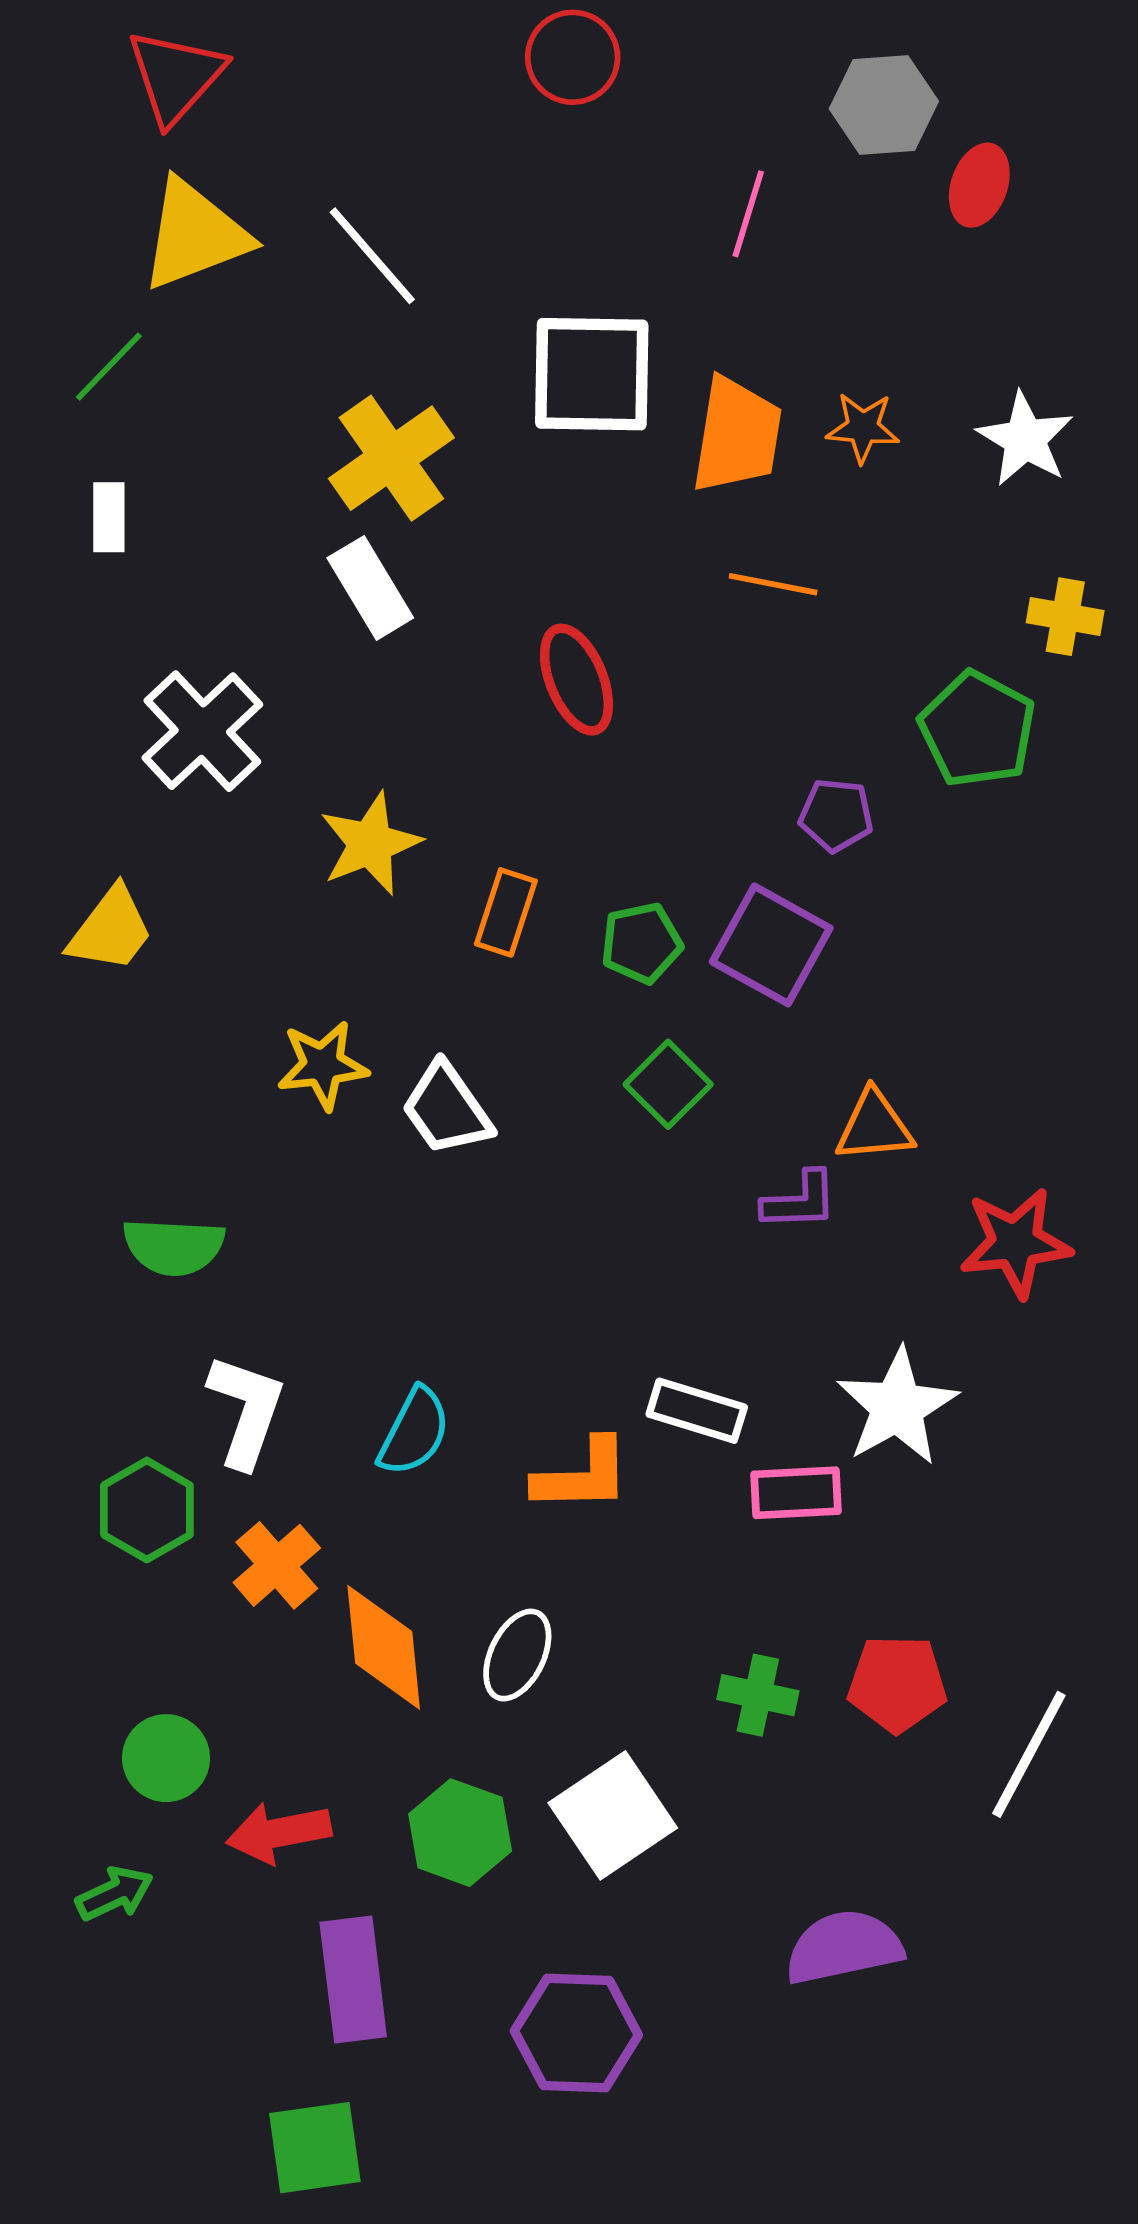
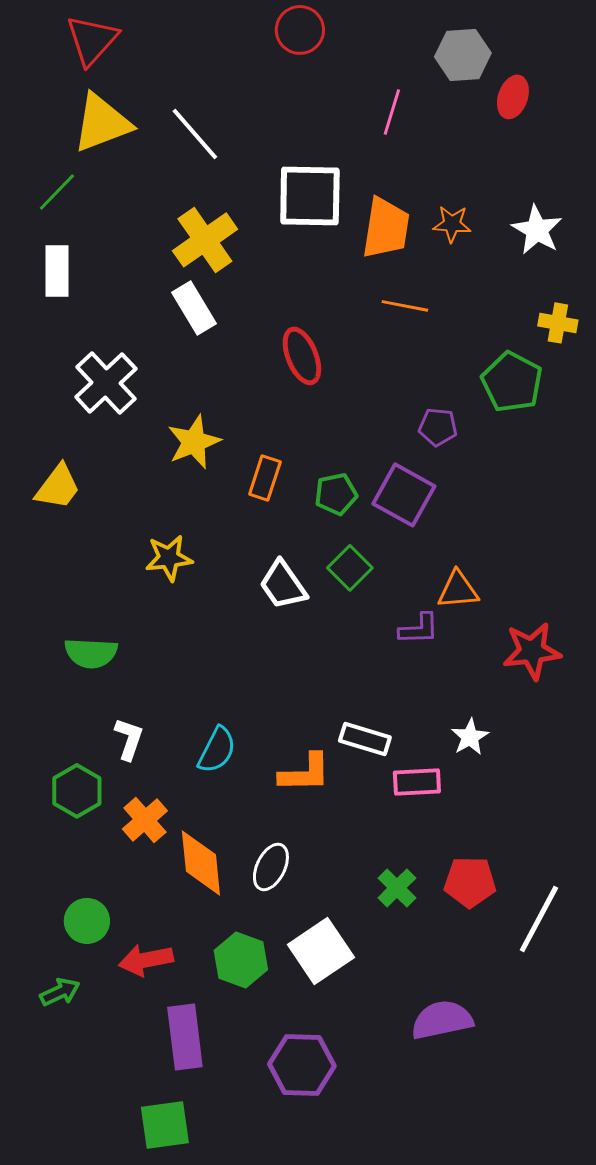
white rectangle: (109, 517) -> (57, 271), size x1.4
white trapezoid: (447, 1109) -> (283, 585), moved
white star: (897, 1407) -> (470, 737), size x0.6
white L-shape: (246, 1411) -> (129, 739), size x0.7
green cross: (758, 1695) -> (397, 888), turned 33

